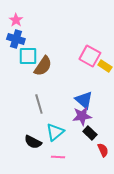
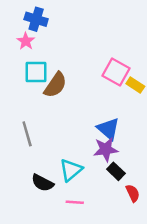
pink star: (16, 20) -> (26, 41), moved
blue cross: (16, 39) -> (36, 19), moved
gray line: (39, 104) -> (27, 134), moved

